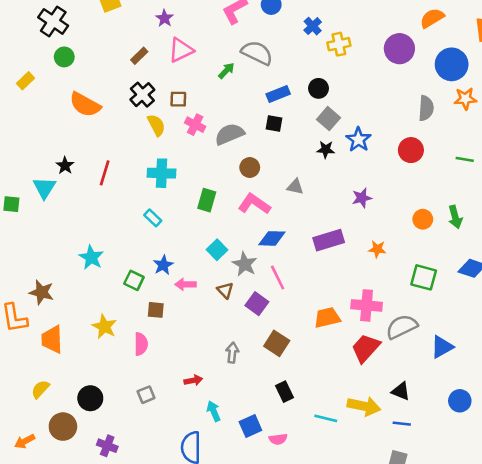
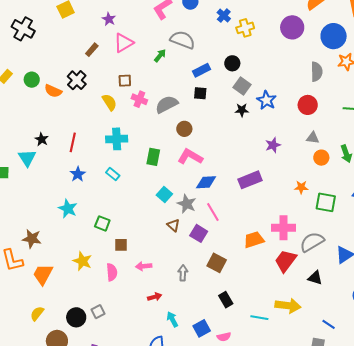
green circle: (64, 57) -> (32, 80), moved
black cross: (142, 95) -> (77, 80), moved
orange semicircle: (85, 105) -> (53, 91), size x0.7
gray triangle: (295, 187) -> (313, 138), moved
orange star: (377, 249) -> (301, 187), moved
blue star: (163, 265) -> (78, 174), moved
pink arrow: (185, 284) -> (144, 266), moved
orange trapezoid: (52, 339) -> (43, 274), turned 35
black triangle: (401, 391) -> (315, 278), moved
gray square: (146, 395) -> (98, 312), moved
blue line: (402, 424) -> (329, 324), moved, turned 32

